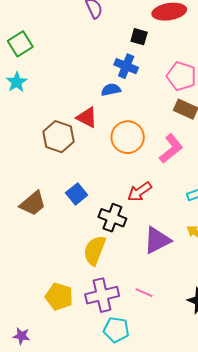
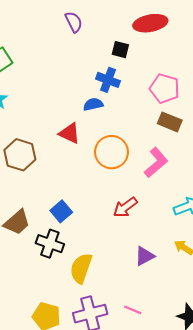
brown hexagon: (59, 137) -> (20, 155), moved
black cross: (112, 218) -> (50, 244), moved
purple triangle: (157, 240) -> (145, 256), size x0.7

